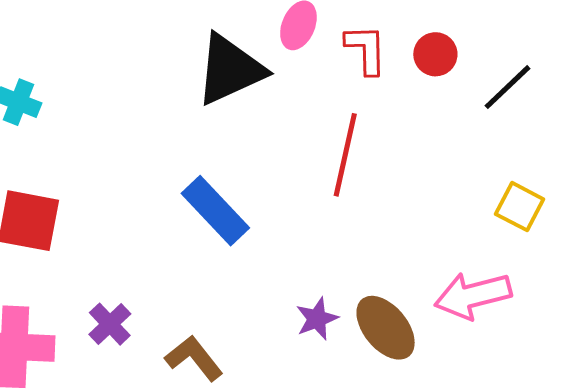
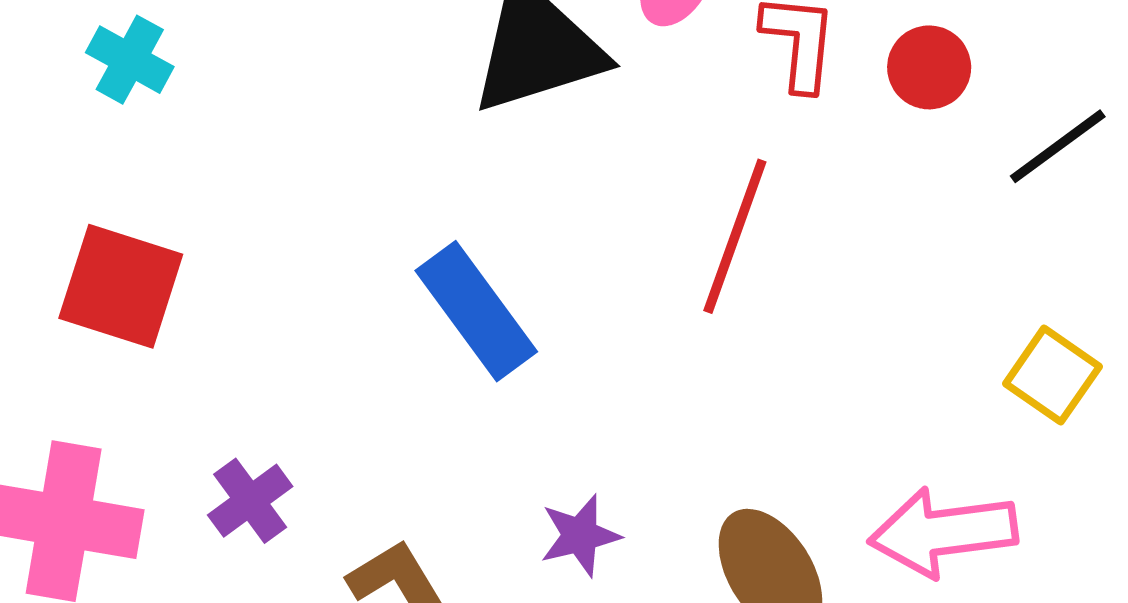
purple star: (317, 319) -> (580, 535), moved

